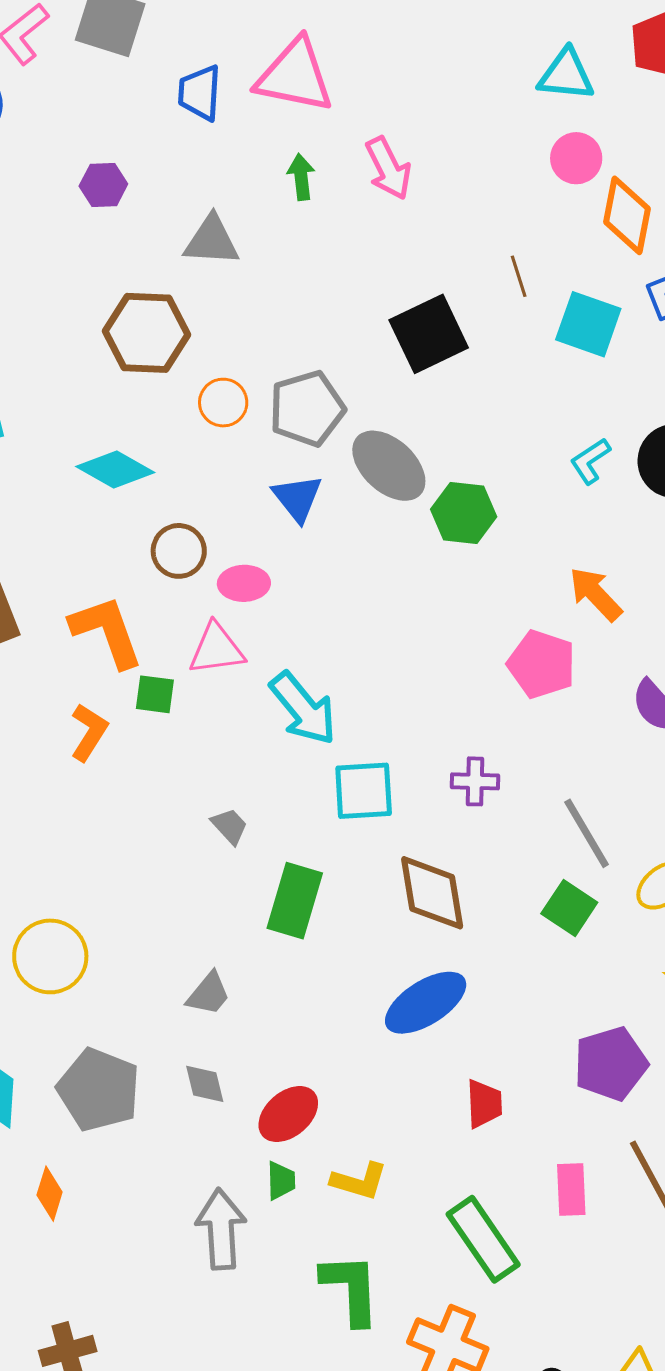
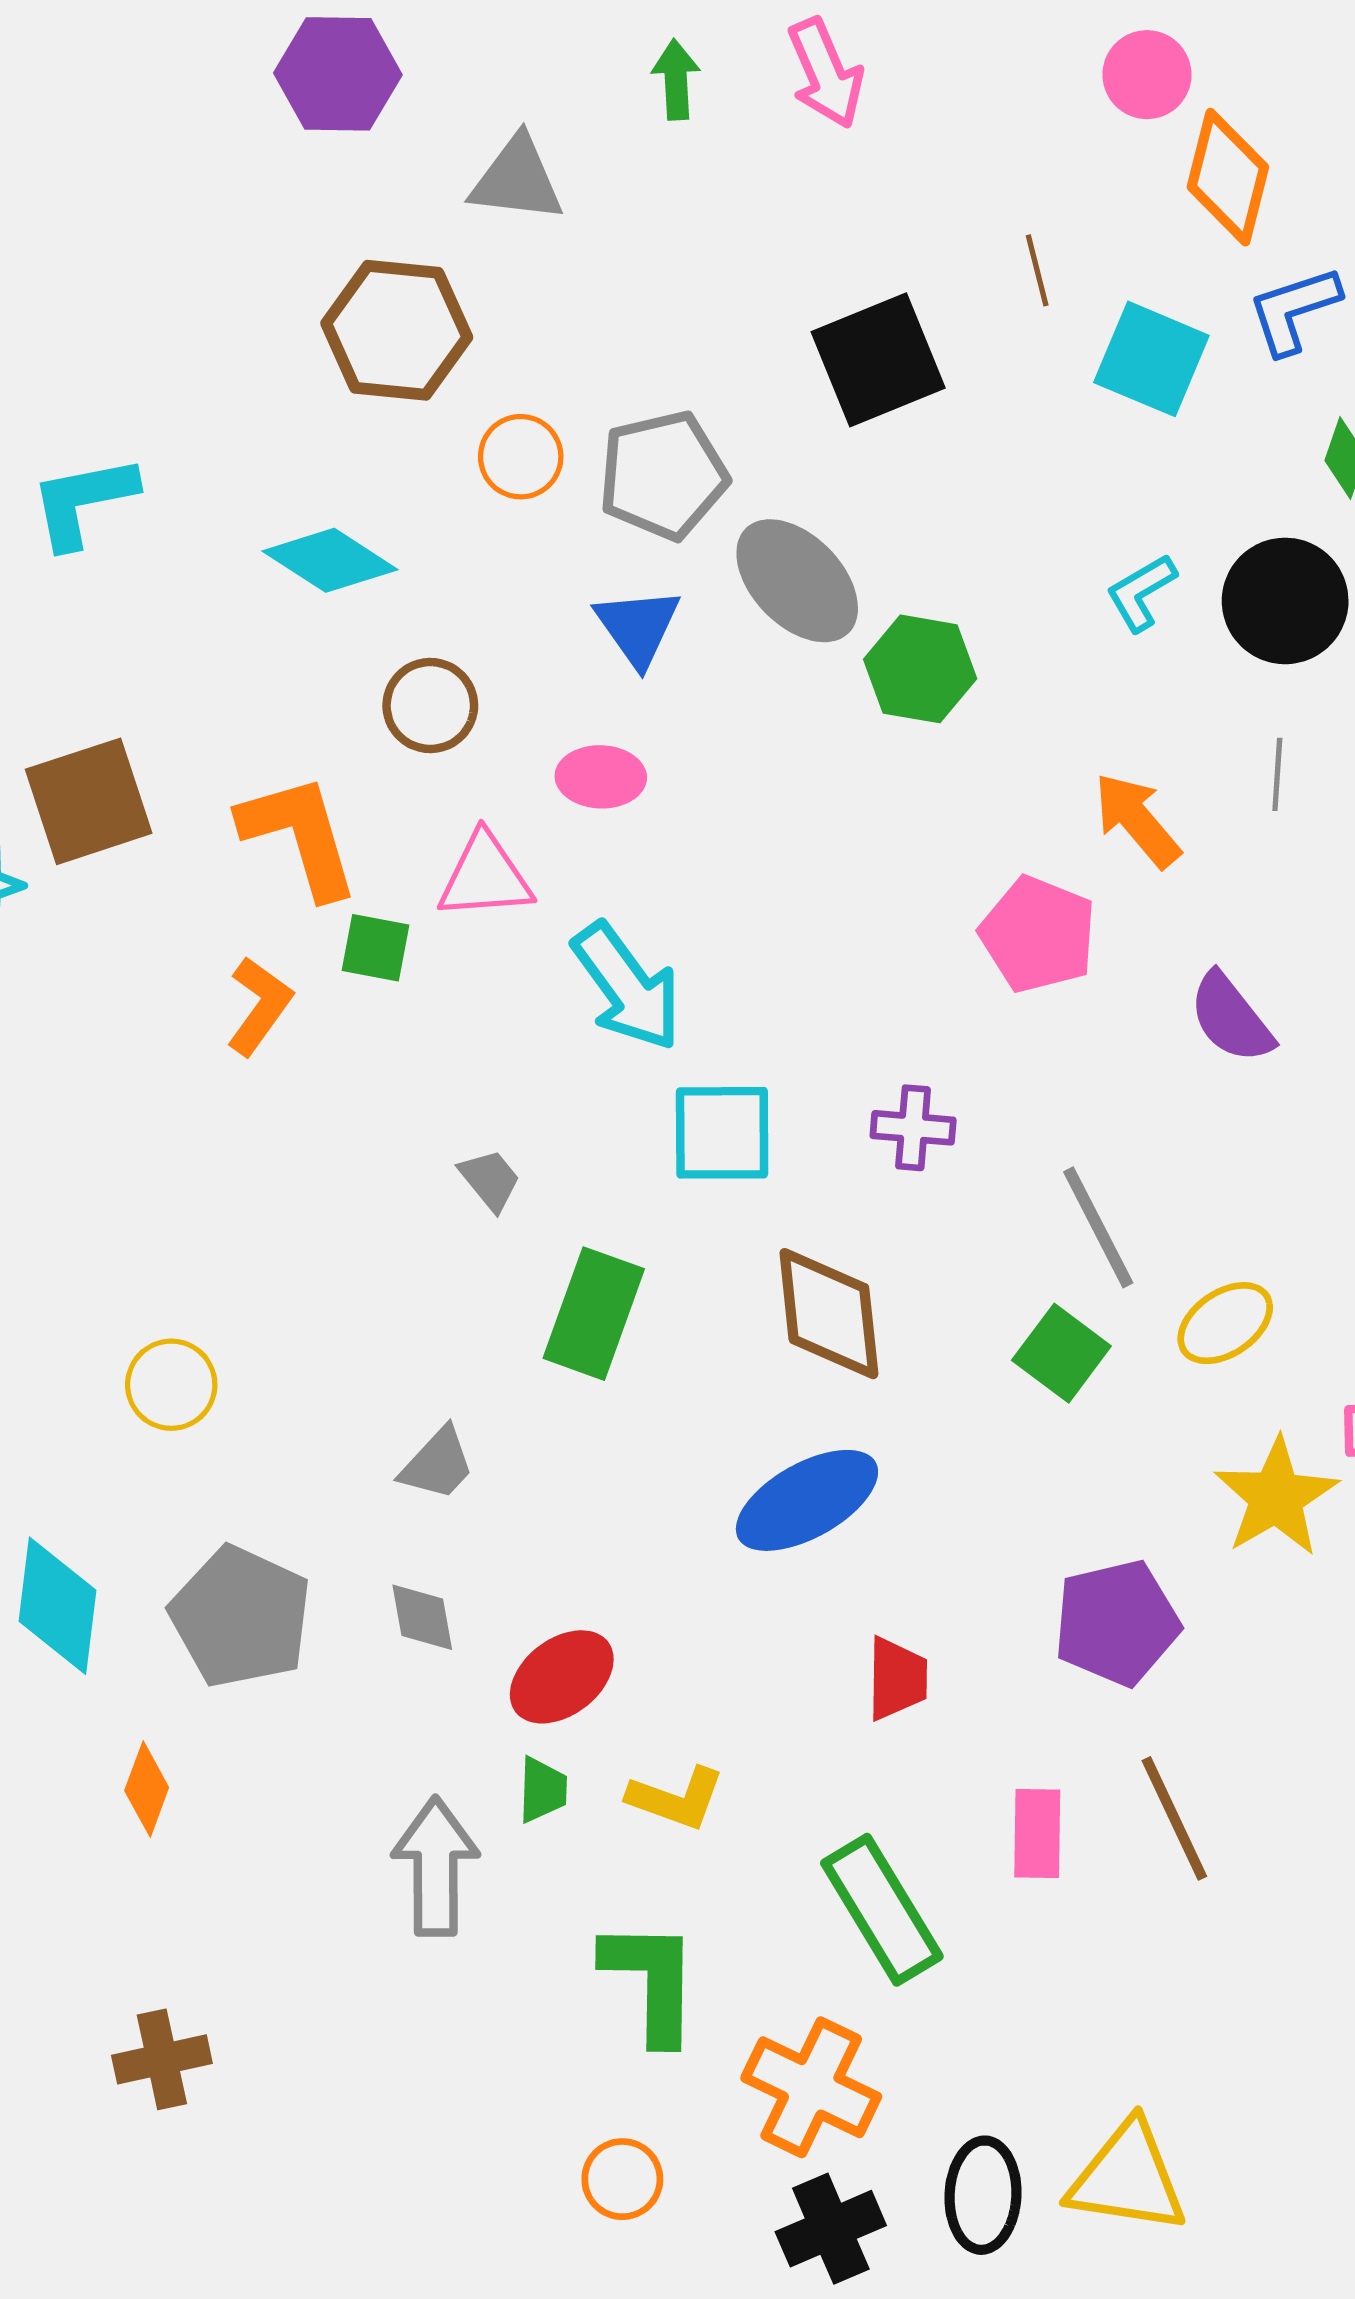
purple hexagon: (103, 185) -> (338, 74), size x1.5
pink ellipse: (244, 583) -> (601, 777), moved
yellow circle: (50, 956) -> (171, 1385), size x0.7

